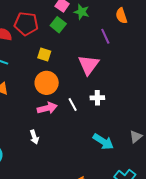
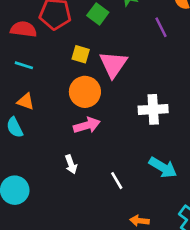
pink triangle: (88, 65) -> (113, 64), moved
white cross: (97, 98) -> (153, 109), size x1.5
white line: (73, 104) -> (117, 181), moved

